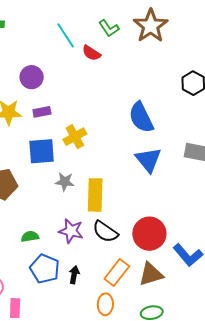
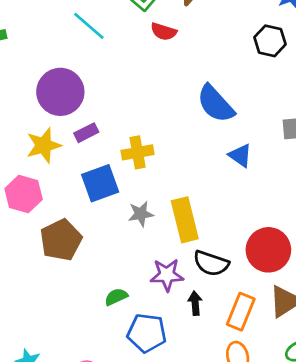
red semicircle: (91, 53) -> (164, 32), moved
purple circle: (32, 77) -> (60, 92), size x1.5
yellow cross: (75, 137) -> (138, 152), turned 35
blue triangle: (148, 160) -> (240, 155), size x0.7
black arrow: (74, 275) -> (195, 303), moved

